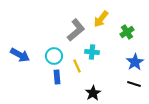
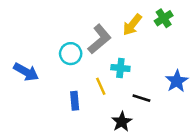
green cross: (127, 32) -> (164, 18), moved
cyan circle: (54, 56) -> (71, 54), moved
black line: (134, 84) -> (141, 98), moved

